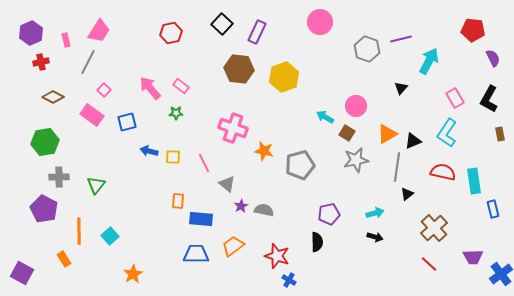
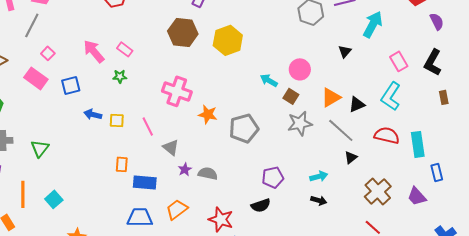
gray line: (397, 167) -> (341, 130), turned -56
black semicircle: (317, 242) -> (261, 205), turned 72
purple trapezoid: (473, 257) -> (417, 196), moved, turned 50

